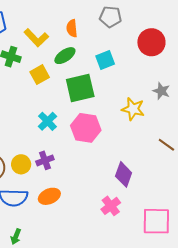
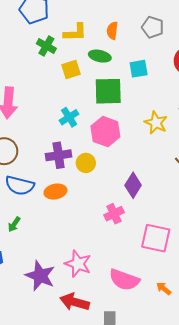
yellow L-shape: (36, 38) -> (75, 32), turned -60
green ellipse: (65, 56) -> (100, 56), turned 35
purple cross: (45, 160) -> (59, 155), size x1.4
yellow circle: (21, 164) -> (86, 163), moved

